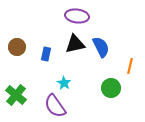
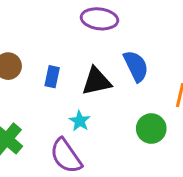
black triangle: (75, 44) -> (96, 81), moved

